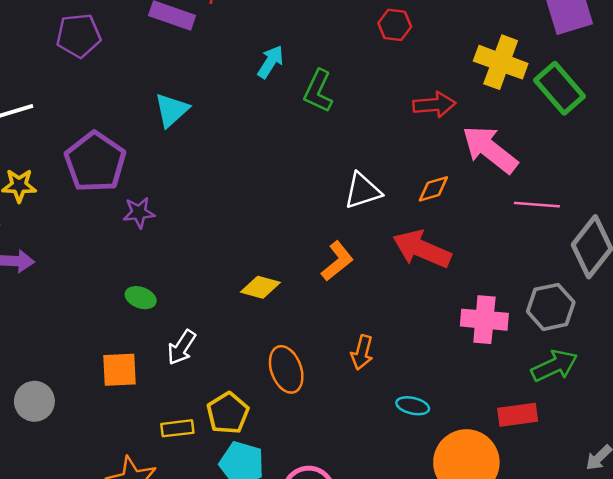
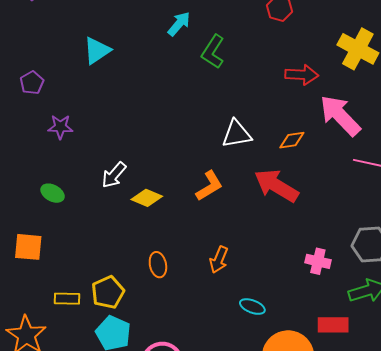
purple pentagon: (95, 162) -> (32, 83), size x0.5
pink cross: (484, 320) -> (318, 261), moved, size x0.7
white arrow: (182, 347) -> (114, 175), moved
orange ellipse: (286, 369) -> (158, 265), size x0.7

